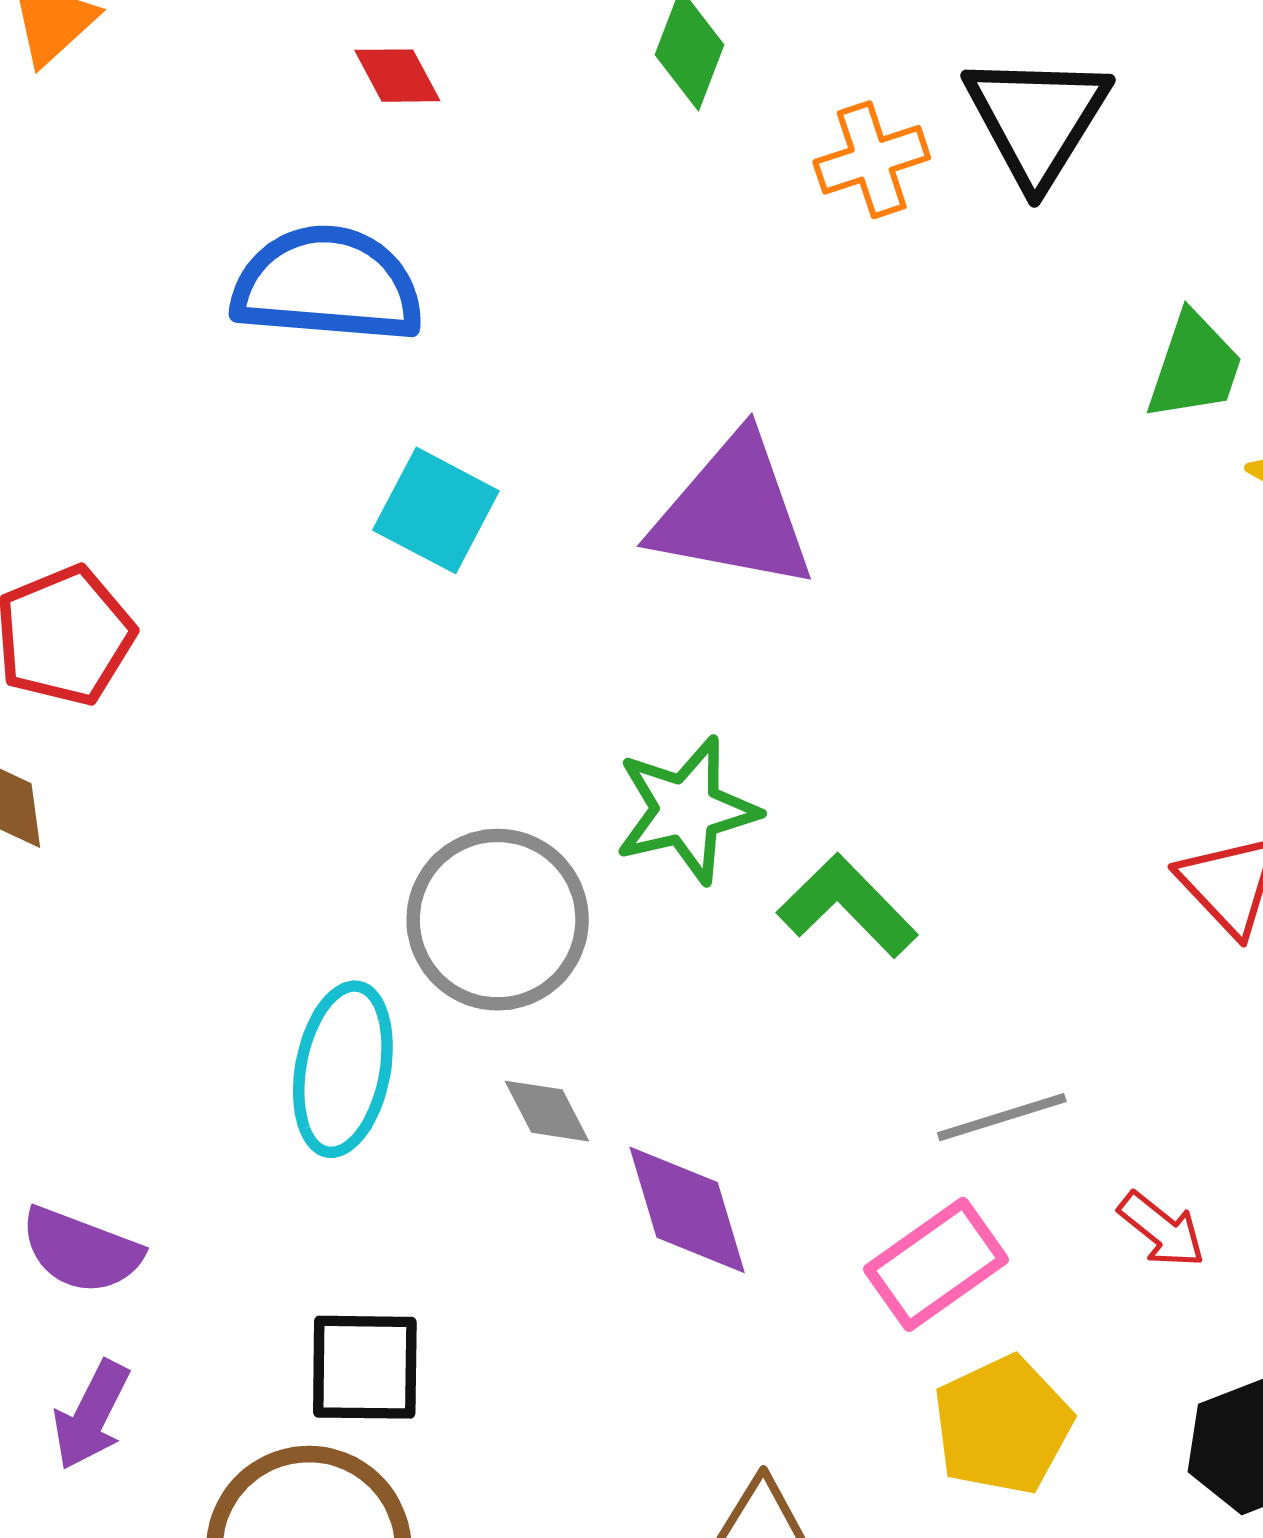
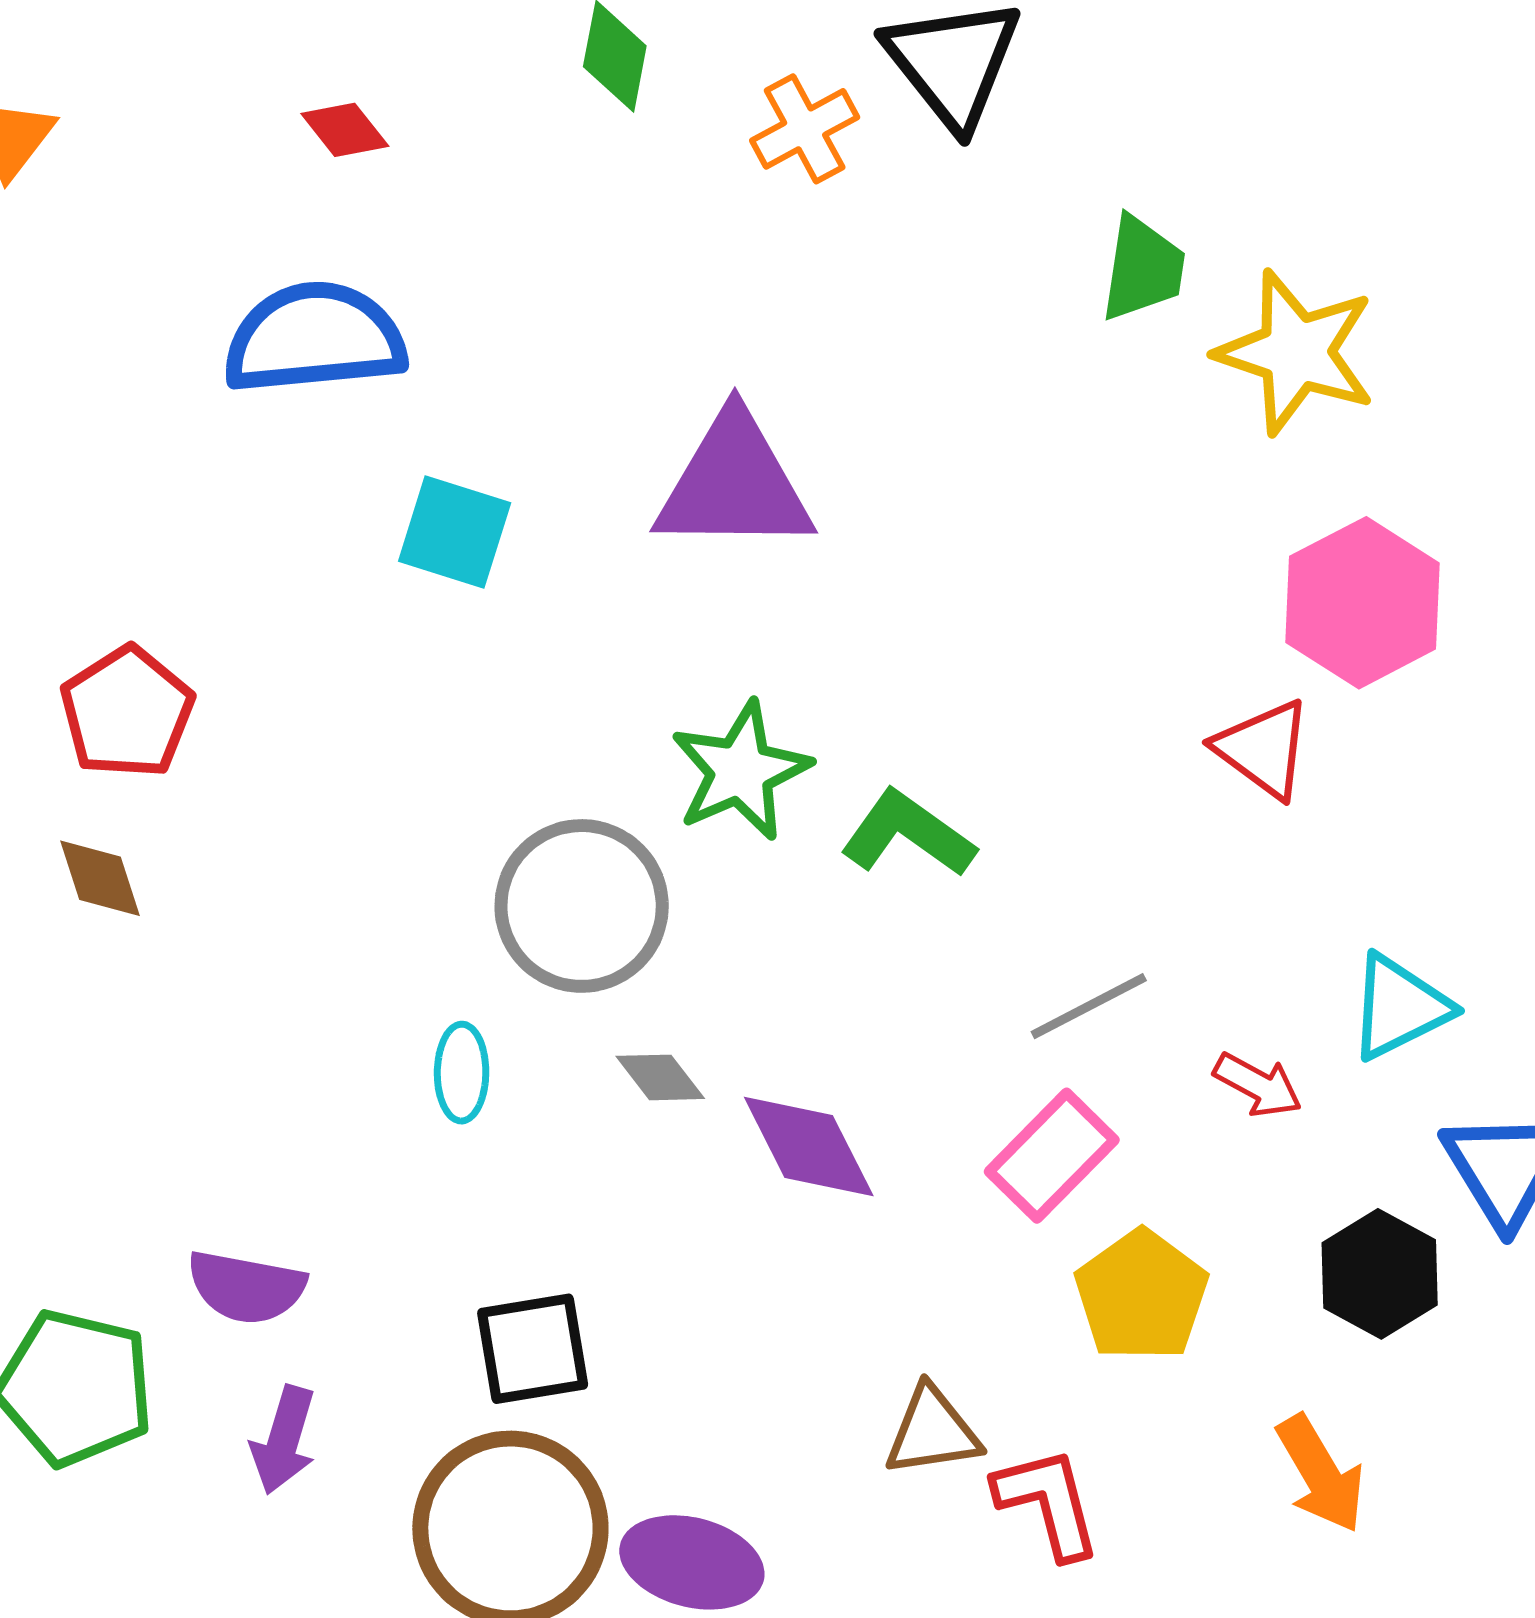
cyan ellipse: (343, 1069) -> (462, 1073), size x0.6

